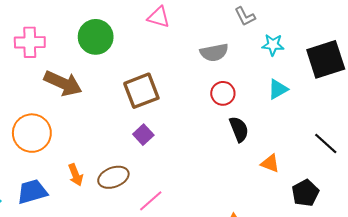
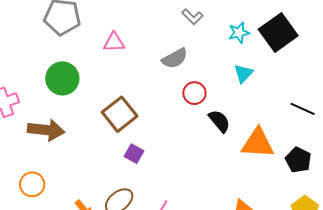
cyan star: (273, 45) -> (239, 33), moved
orange circle: (32, 133) -> (32, 184), size x0.7
orange triangle: (270, 163) -> (258, 143), size x1.8

